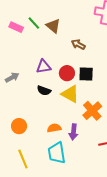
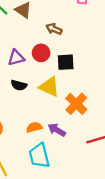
red circle: (67, 73) -> (41, 53), moved
purple arrow: (73, 132) -> (57, 130), turned 119

